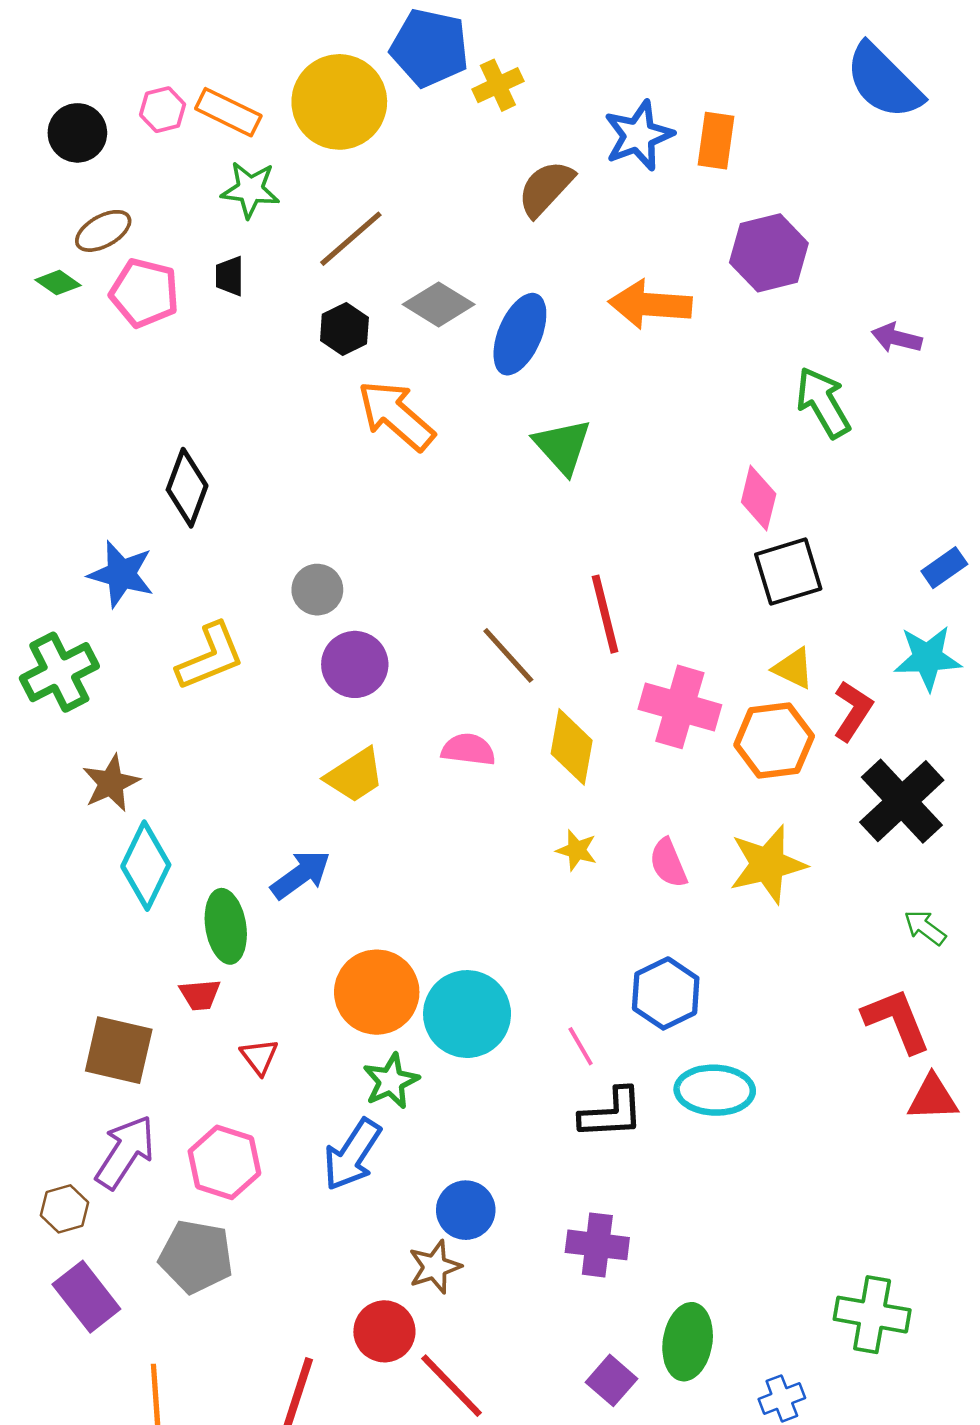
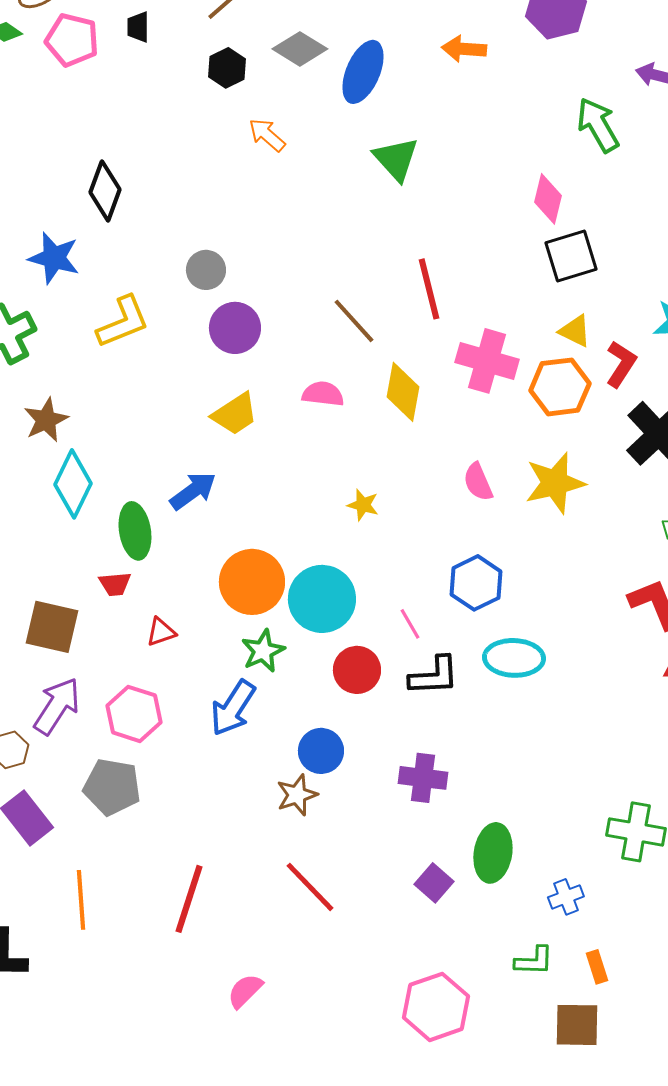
orange arrow: (650, 304) -> (464, 49), size x0.7
orange arrow: (396, 415) -> (267, 135), size x0.6
yellow star: (577, 850) -> (363, 505), moved
red triangle: (259, 1057) -> (161, 632), turned 48
red circle: (384, 1331) -> (357, 670), moved

